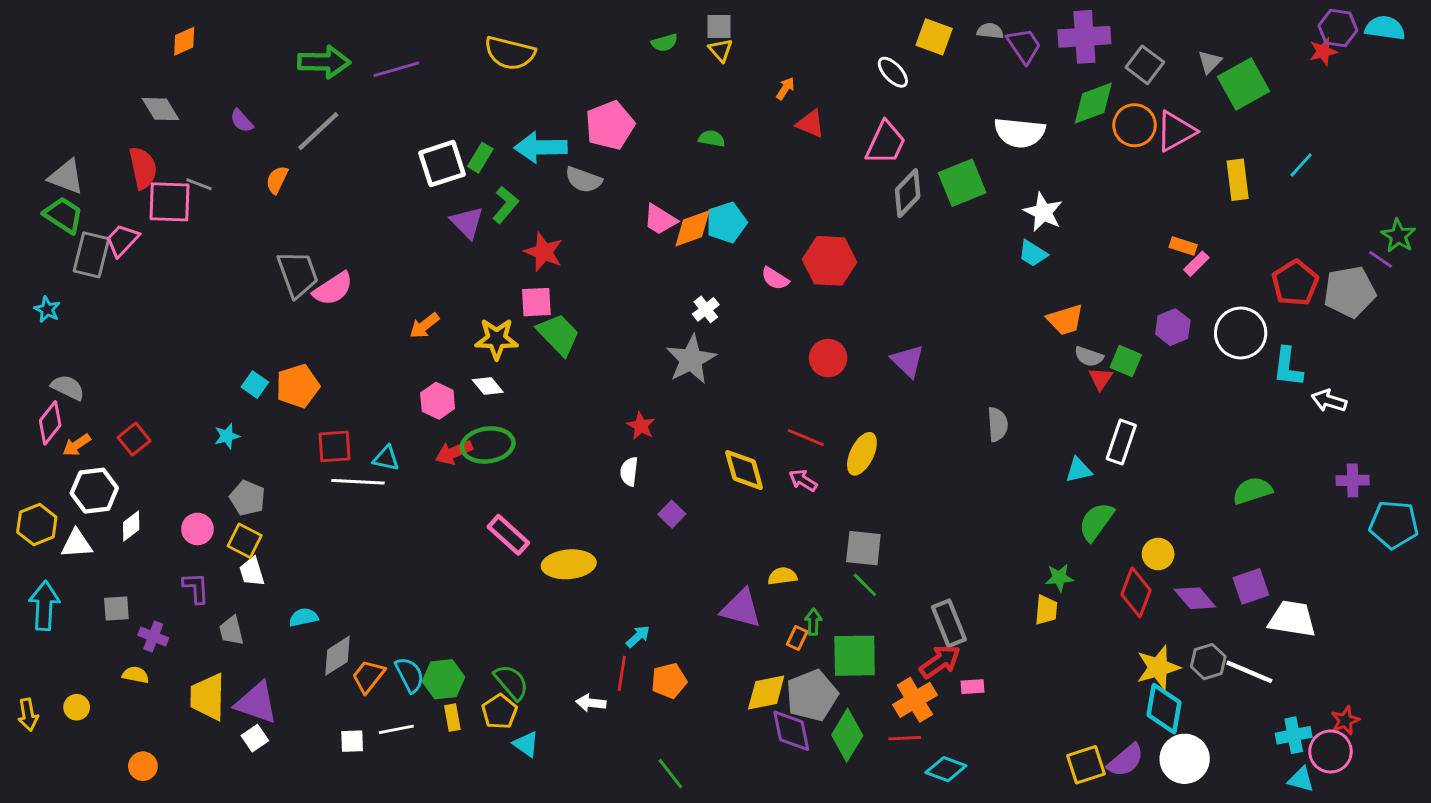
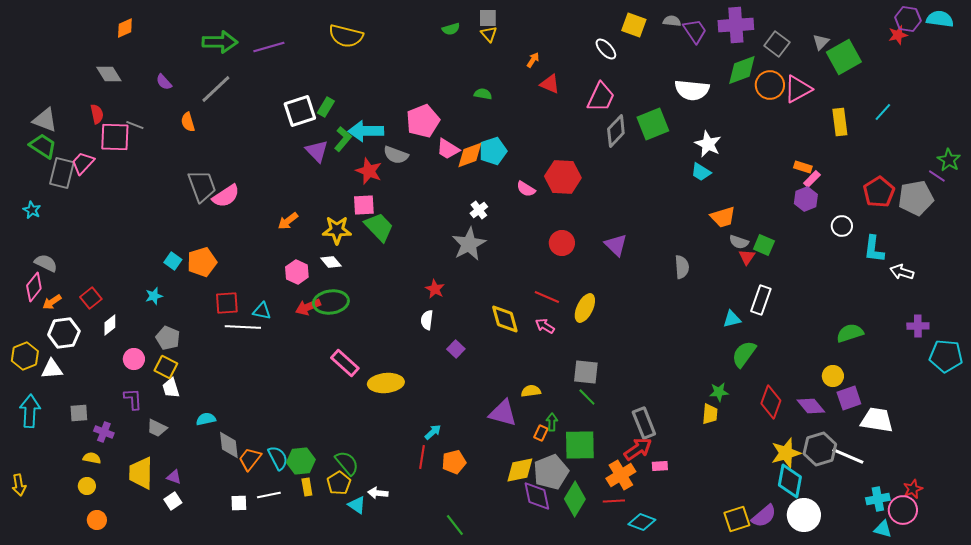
pink pentagon: (610, 125) -> (423, 121), moved
cyan arrow: (541, 147) -> (366, 131), moved
red semicircle: (143, 168) -> (97, 114), size x0.7
orange semicircle: (277, 180) -> (188, 122), turned -42
gray semicircle: (583, 180) -> (396, 155), moved
purple hexagon: (1173, 327) -> (806, 199), moved
white circle: (1241, 333) -> (842, 226), size x0.6
gray semicircle: (997, 424) -> (682, 267), moved
white diamond: (131, 526) -> (110, 325), moved
yellow circle: (1158, 554) -> (833, 376), moved
gray trapezoid: (231, 631) -> (157, 428), turned -50
gray diamond: (337, 656) -> (229, 445), turned -64
gray hexagon: (1208, 662) -> (820, 449), size x1.4
purple triangle: (256, 703) -> (174, 477), size x0.5
white arrow: (591, 703) -> (378, 493), moved
yellow circle: (77, 707) -> (87, 486), moved

